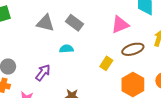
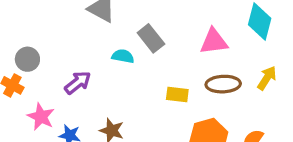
gray rectangle: (74, 23) -> (151, 38), moved
yellow rectangle: (106, 63) -> (177, 95), turned 48

